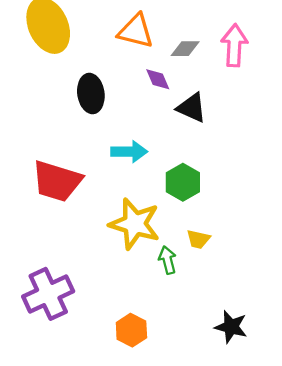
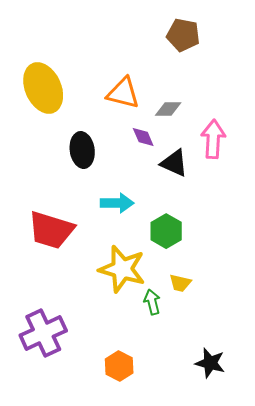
pink arrow: (234, 45) -> (213, 139), moved

